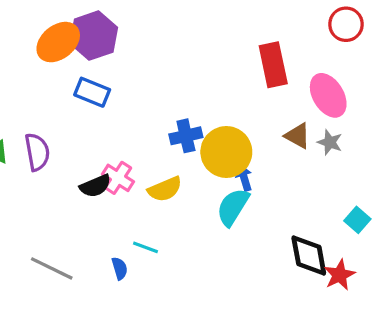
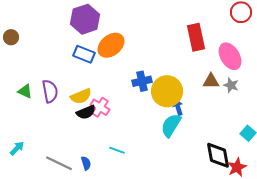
orange ellipse: (58, 42) -> (111, 45), moved
brown triangle: (297, 136) -> (211, 81), turned -30
yellow semicircle: (165, 189) -> (81, 96), moved
blue semicircle: (120, 268) -> (86, 163), moved

